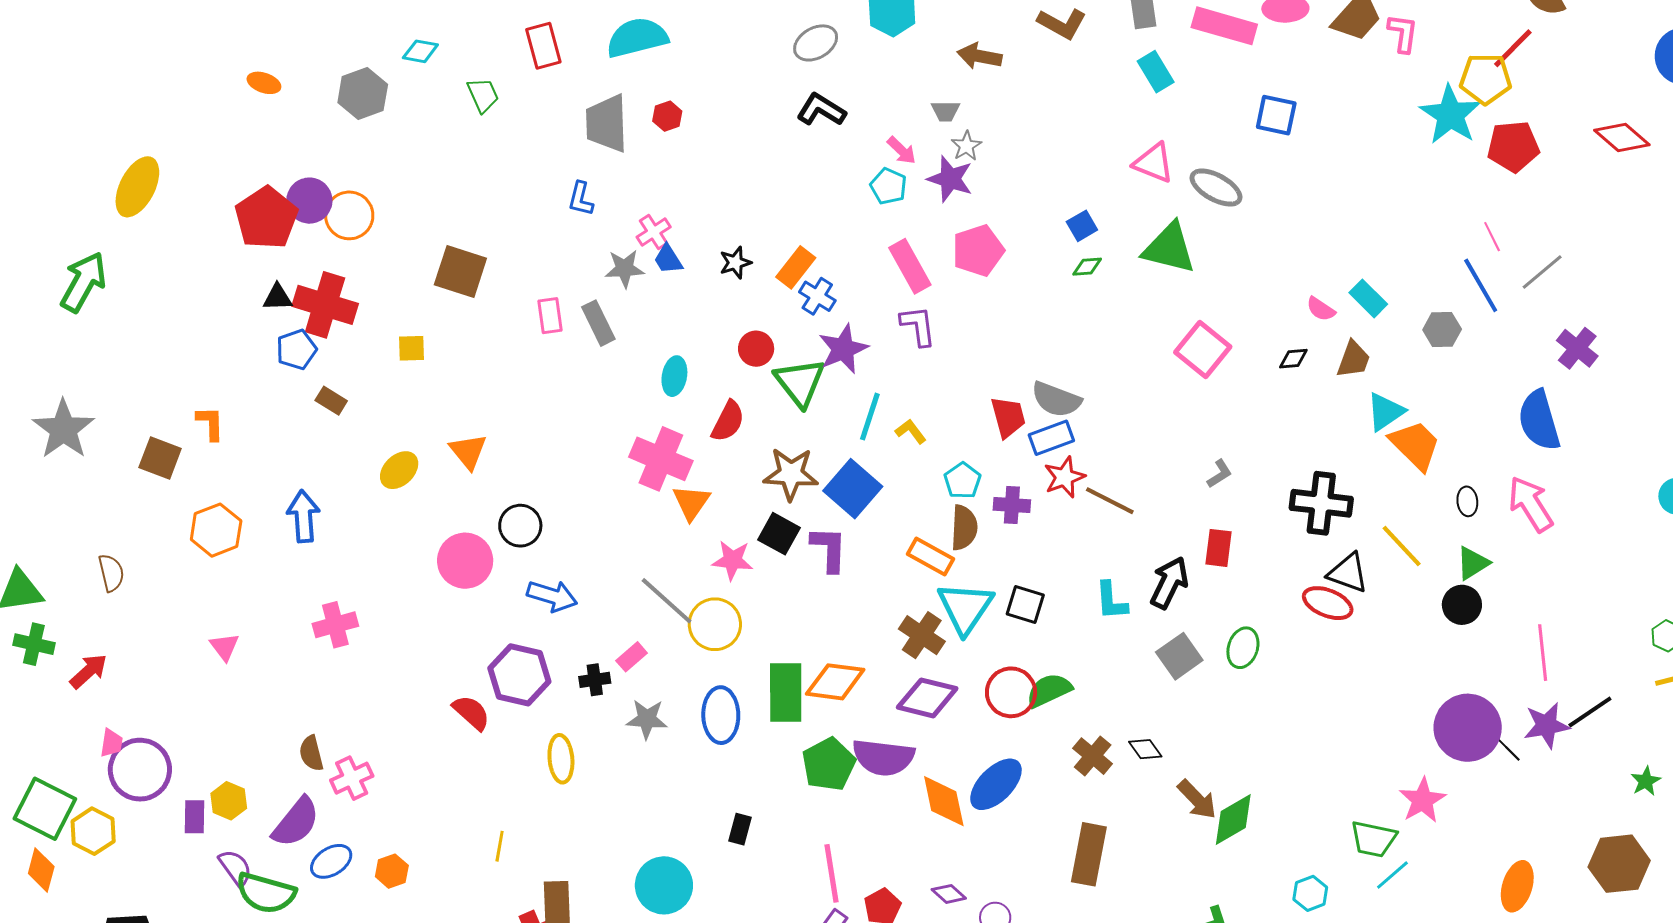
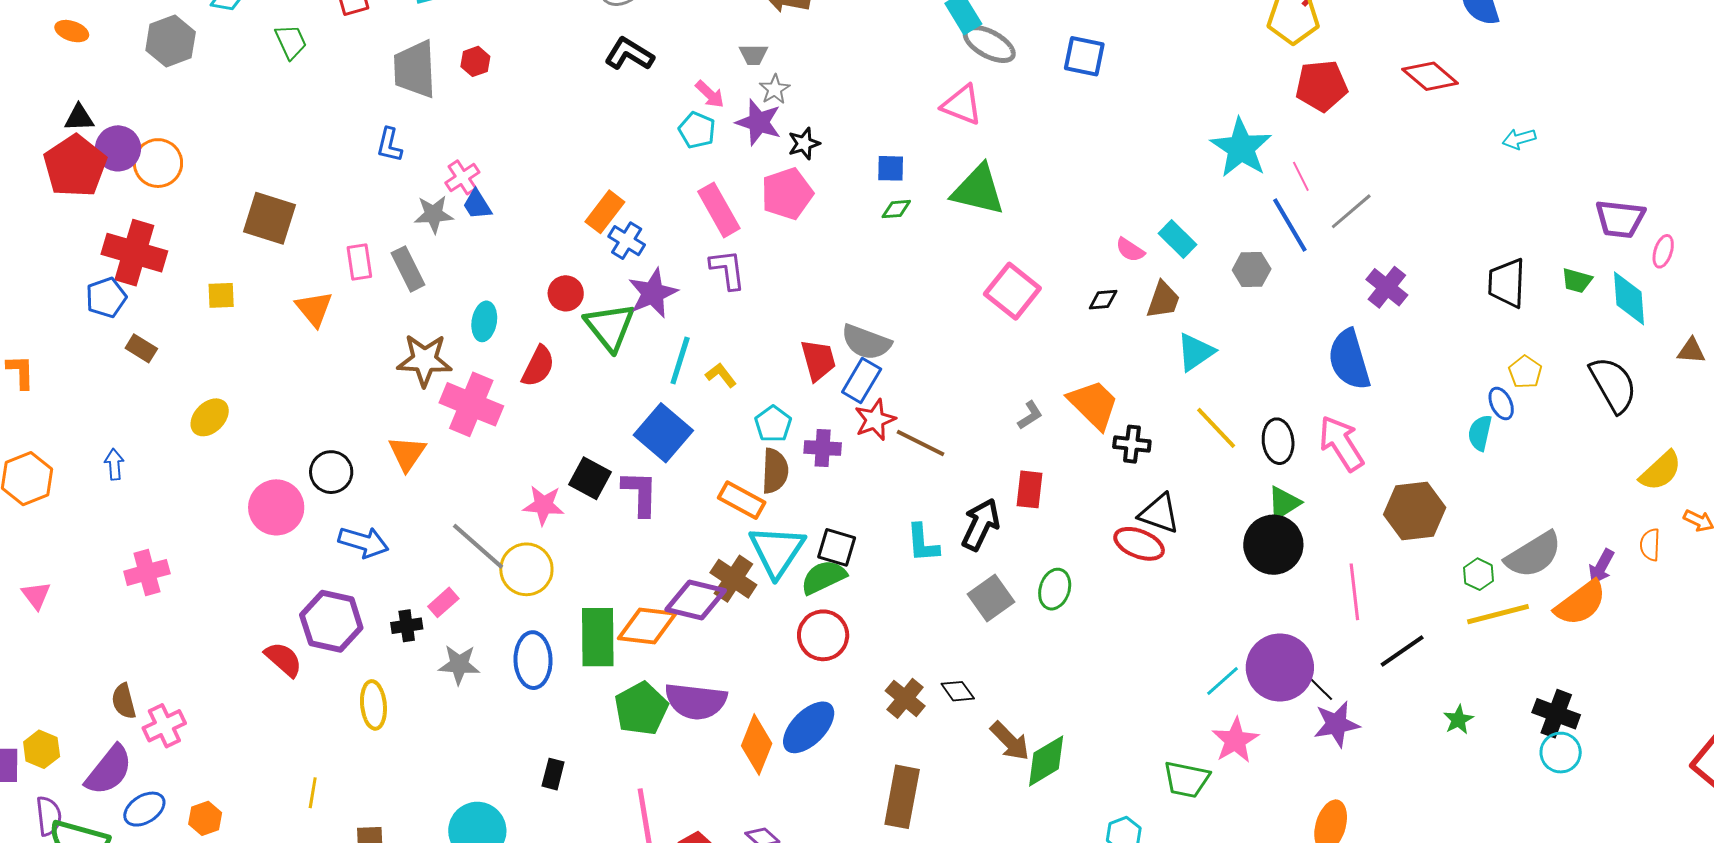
cyan star: (1450, 115) -> (1241, 148), moved
gray ellipse: (1216, 188) -> (989, 44), moved
blue square: (1082, 226) -> (891, 168), turned 32
black star: (735, 263) -> (804, 144), moved
black triangle: (278, 297) -> (79, 118), moved
blue rectangle: (1051, 438) -> (862, 380), turned -39
orange trapezoid: (1415, 445) -> (1093, 404), moved
orange triangle: (468, 451) -> (314, 309), moved
brown star: (791, 474) -> (425, 360), moved
black ellipse: (1467, 501) -> (1278, 441), size x1.5
orange triangle: (691, 502) -> (407, 453), moved
black cross: (1321, 503) -> (1132, 444), size x0.6
blue arrow: (303, 516) -> (114, 464), size x0.6
yellow line: (1402, 546) -> (1216, 428), moved
black circle: (1462, 605) -> (1273, 545), size x1.5
green semicircle: (1049, 690) -> (824, 577), moved
purple diamond: (927, 698) -> (696, 600), moved
purple star: (1547, 725) -> (1336, 724), moved
orange diamond: (944, 801) -> (757, 745), turned 34
brown hexagon: (1619, 864) -> (1415, 511), moved
purple semicircle: (235, 868) -> (49, 816), turned 30
cyan line: (1392, 875) -> (1223, 681), moved

